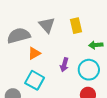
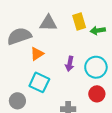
gray triangle: (47, 25) -> (48, 23), turned -42
green arrow: (96, 45) -> (98, 30), moved

